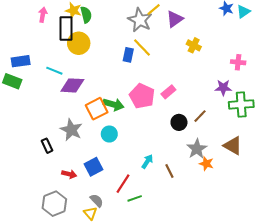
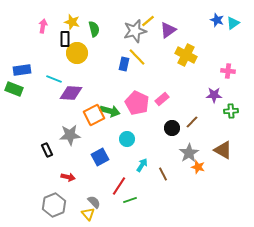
green semicircle: (86, 15) -> (94, 29), moved
gray star: (140, 20) -> (135, 31), turned 30
black rectangle: (66, 28) -> (65, 39), size x0.7
yellow cross: (194, 45) -> (186, 55), size x1.5
green cross: (241, 104) -> (231, 111), size x0.6
gray star: (71, 130) -> (70, 135), turned -30
cyan circle: (109, 134) -> (127, 139), moved
blue square: (93, 167) -> (100, 157), moved

